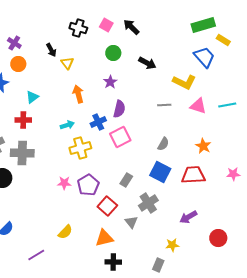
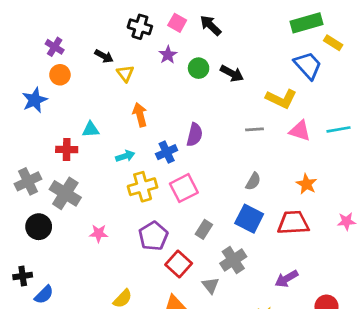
black arrow: (51, 50) -> (104, 56), turned -32
green circle: (113, 53) -> (199, 68), moved
purple star: (110, 82) -> (168, 55), moved
cyan triangle: (32, 97) -> (91, 129), moved, turned 32
pink square: (120, 137) -> (184, 188), moved
gray cross: (22, 153) -> (65, 193), turned 30
pink star: (64, 183) -> (99, 233), moved

